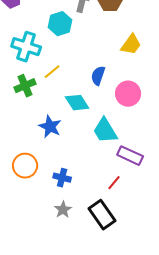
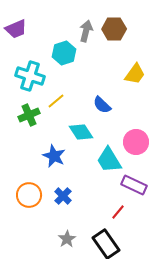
blue semicircle: (98, 76) -> (102, 105), turned -66
pink circle: (128, 94) -> (136, 142), moved
blue cross: (62, 178) -> (63, 196), moved, turned 30

